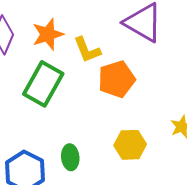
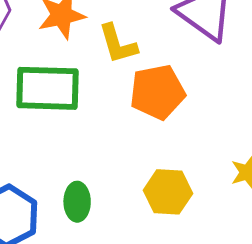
green rectangle: (43, 84) -> (48, 88), turned 57

